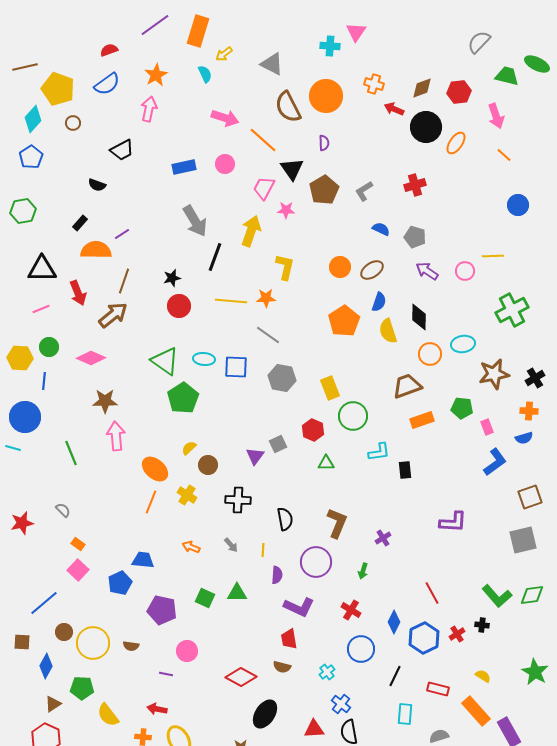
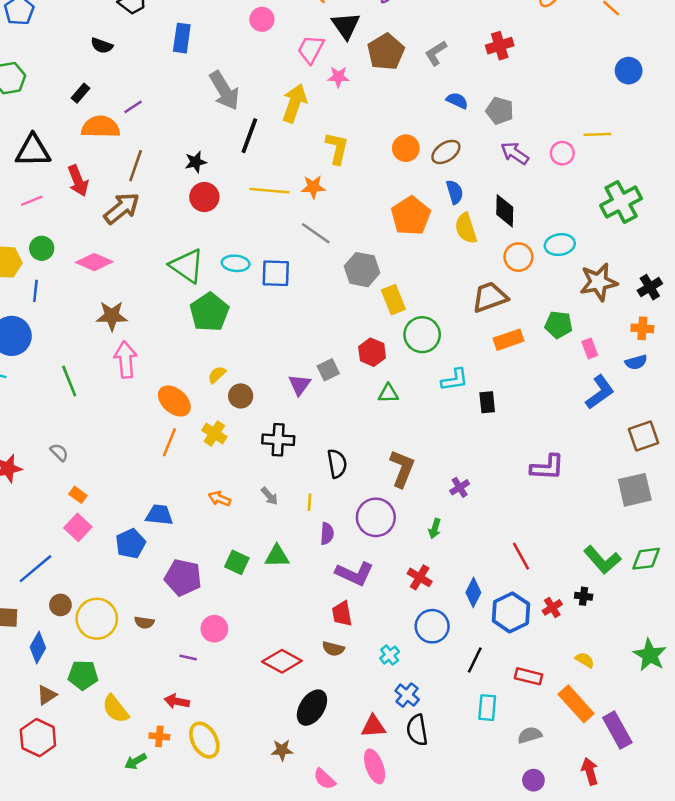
blue rectangle: (184, 167) -> (182, 38), moved, turned -70
blue semicircle: (379, 302) -> (455, 192), turned -36
gray hexagon: (282, 378) -> (362, 270), moved

